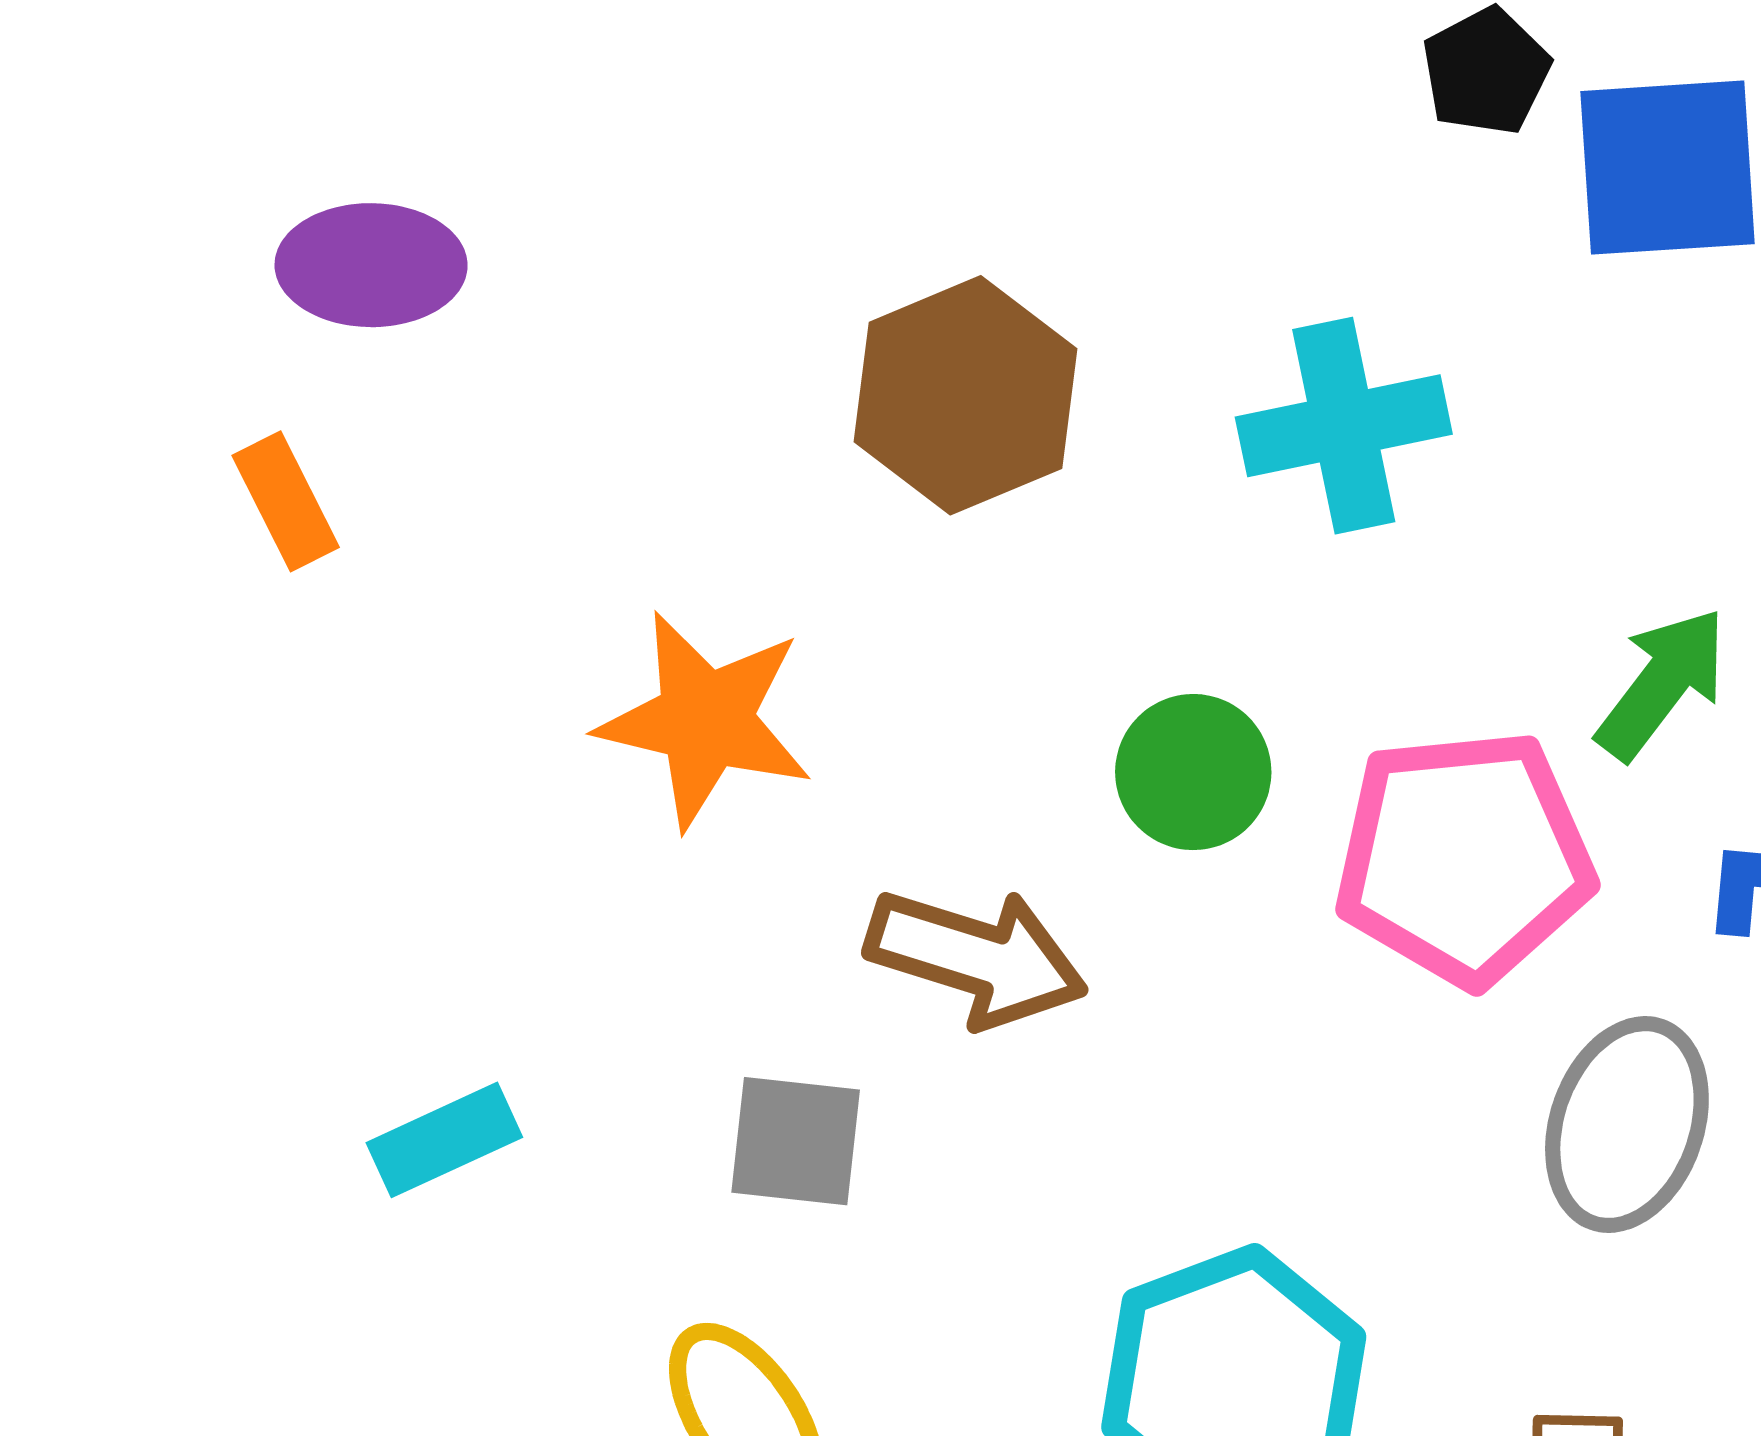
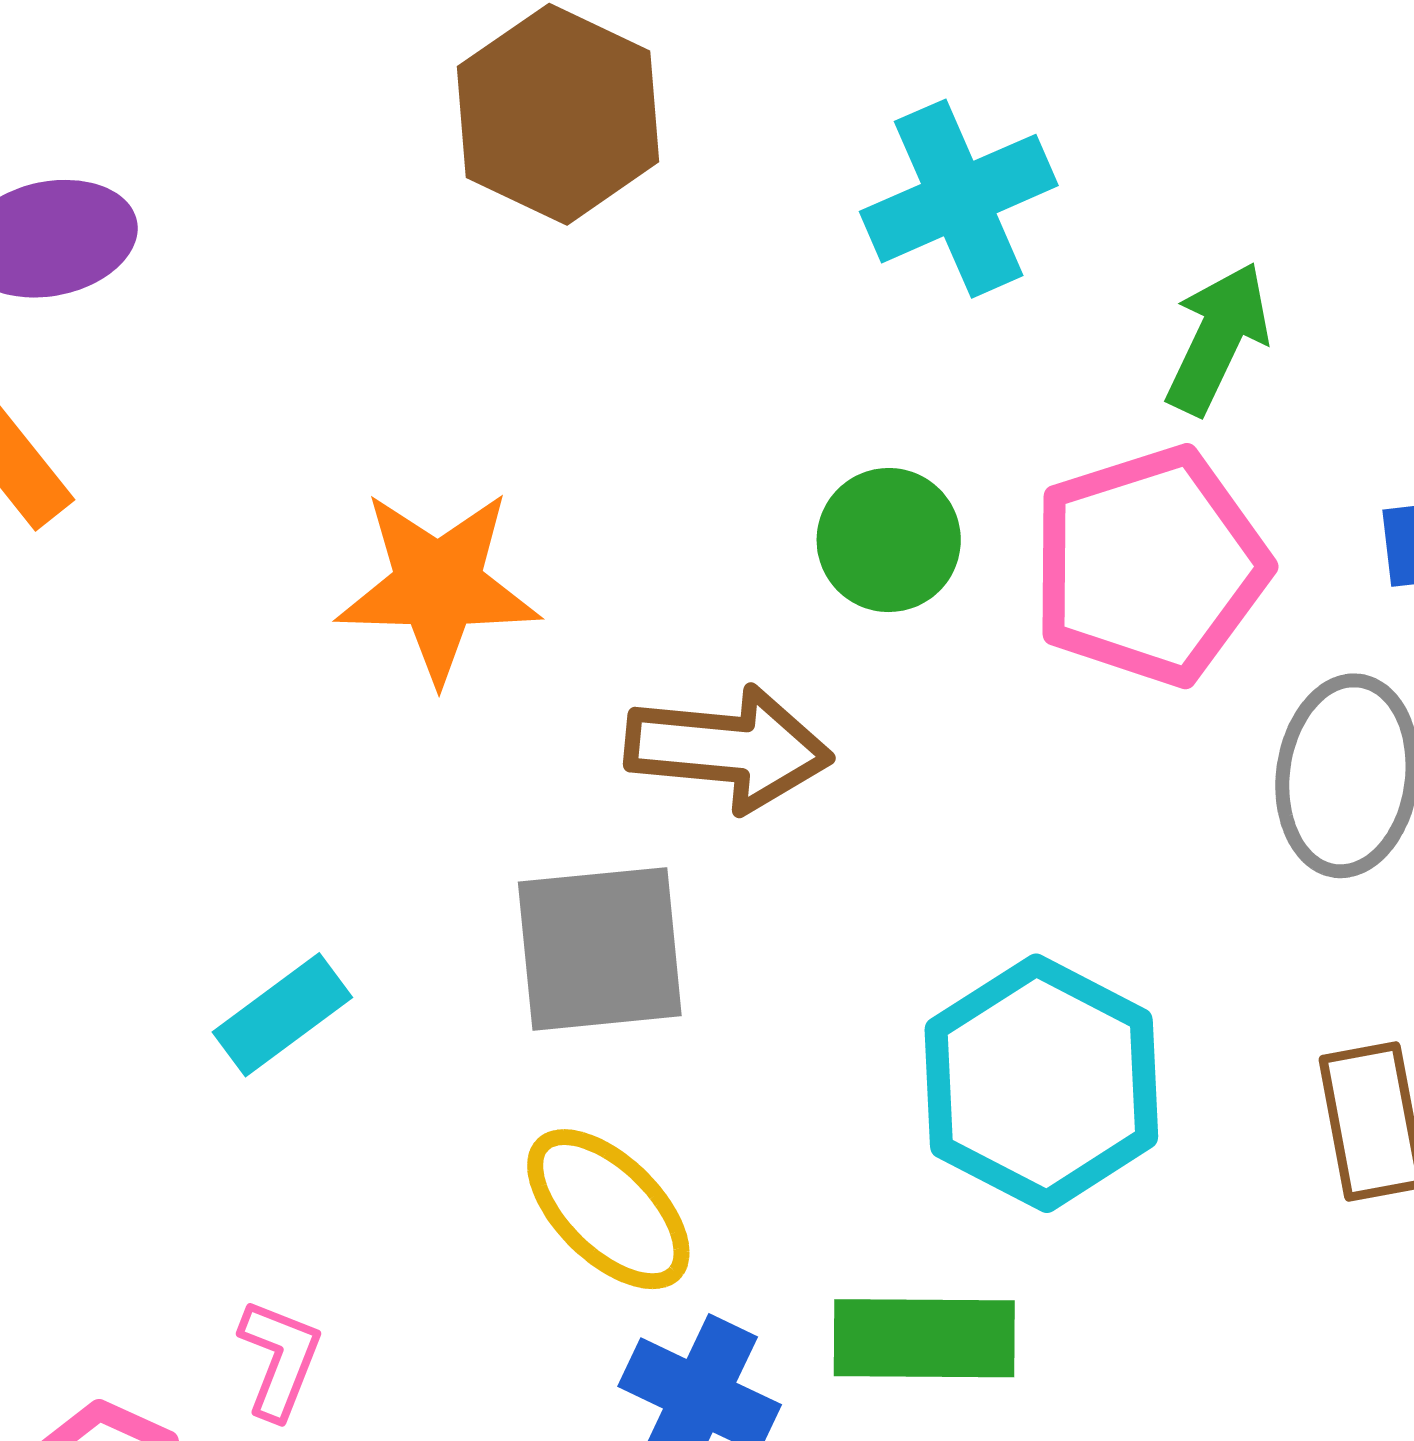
brown hexagon: (965, 395) -> (558, 114), moved
green arrow: (1662, 684) -> (1218, 338), moved
gray square: (796, 1141) -> (600, 949), size x1.4

